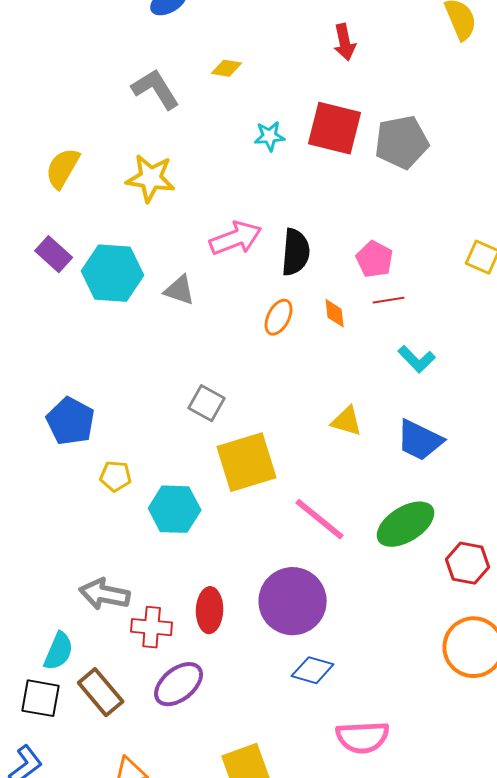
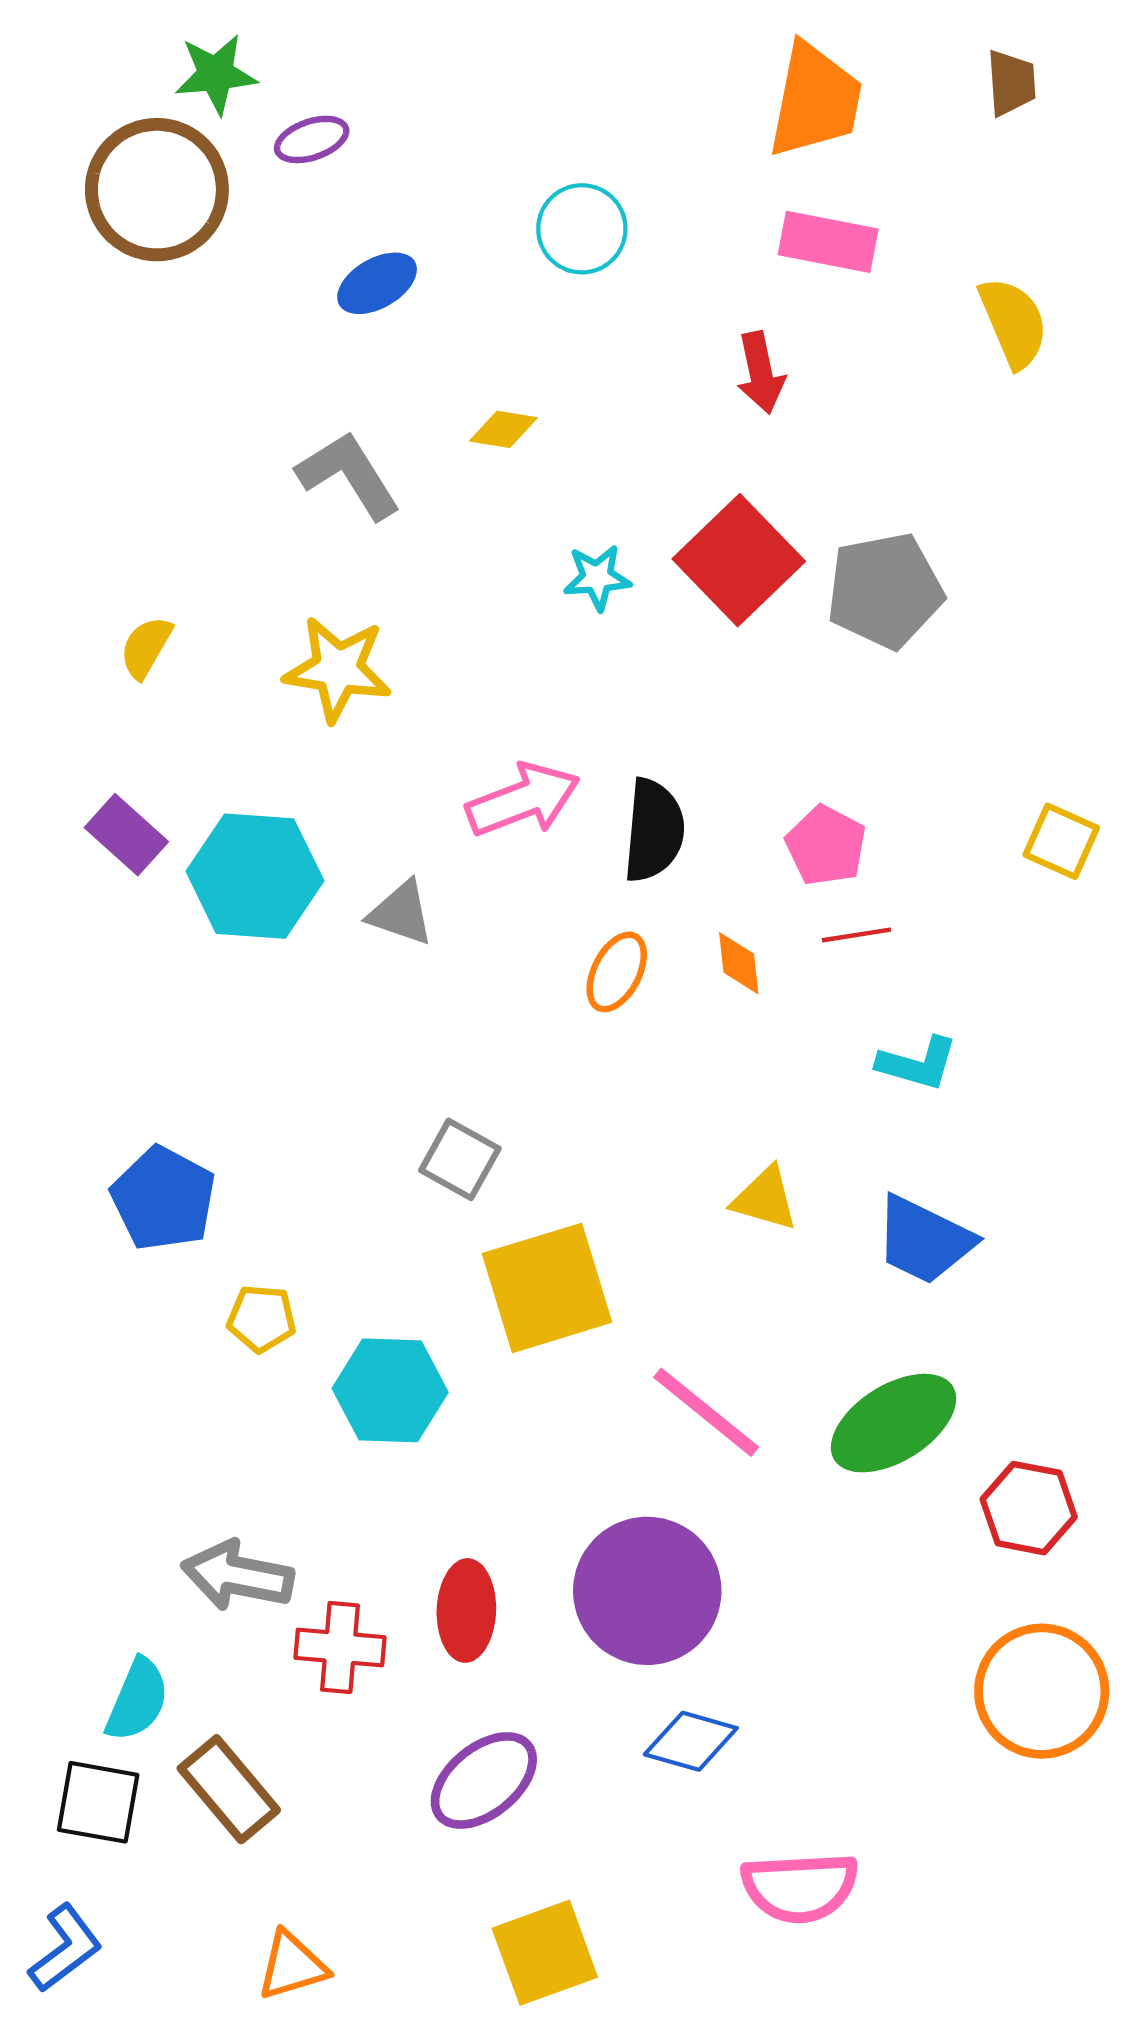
red square: (335, 128) -> (739, 560), turned 32
yellow semicircle: (63, 168) -> (146, 647), size x0.7
cyan L-shape: (417, 359) -> (917, 1063), turned -30
purple ellipse: (179, 684) -> (484, 1780), moved

